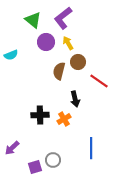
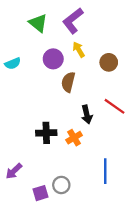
purple circle: (46, 42) -> (53, 59), moved
brown circle: (78, 62) -> (109, 62), moved
red line: (99, 81) -> (115, 106), moved

